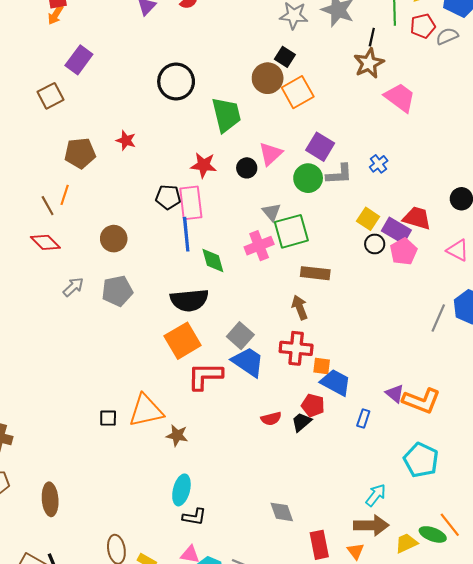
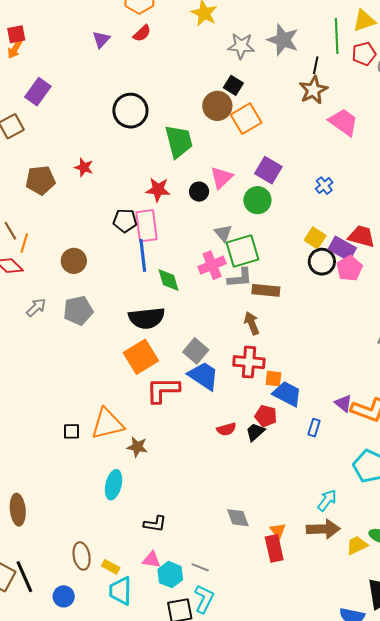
gray L-shape: (339, 174) -> (240, 278), moved
orange line: (65, 195) -> (24, 243), moved
black circle: (375, 244) -> (322, 262), size x1.4
cyan ellipse: (181, 490) -> (114, 485), moved
orange triangle: (356, 551) -> (278, 531), moved

